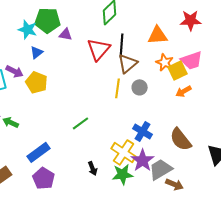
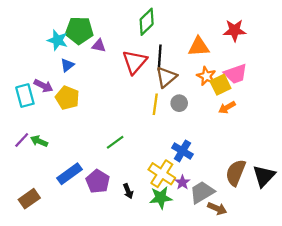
brown semicircle: (181, 139) -> (236, 173), moved, turned 60
purple star: (143, 160) -> (182, 182), size x0.6
purple pentagon: (44, 178) -> (98, 181), moved

